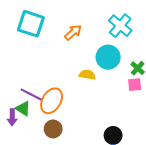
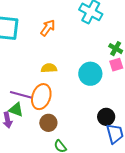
cyan circle: (108, 57) -> (90, 74), moved
yellow semicircle: (87, 75) -> (49, 68), moved

